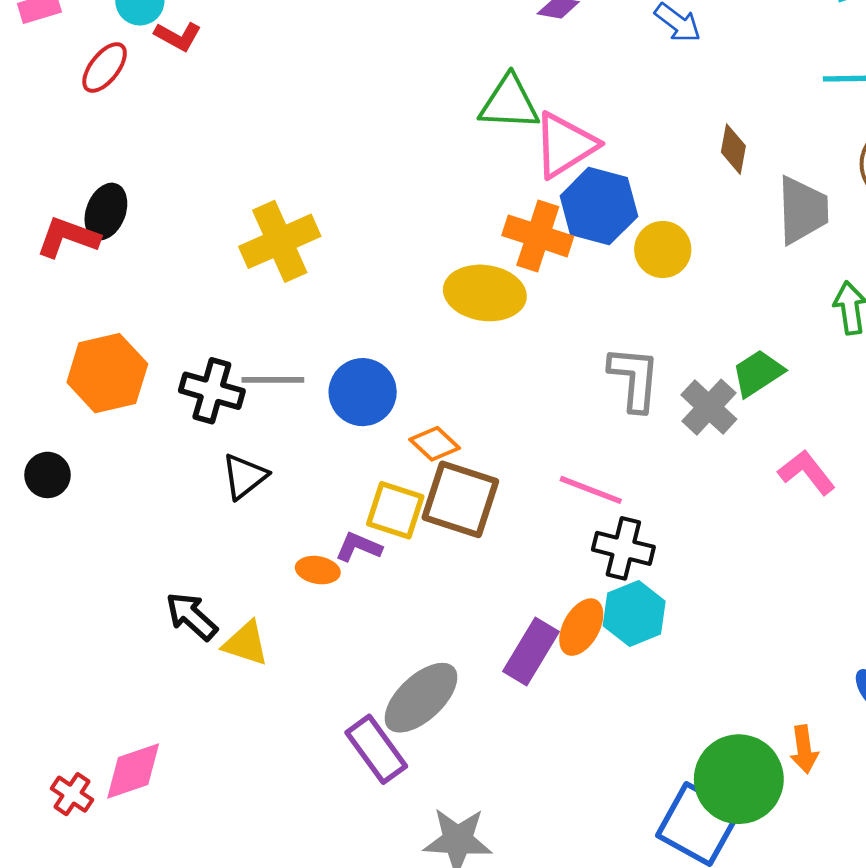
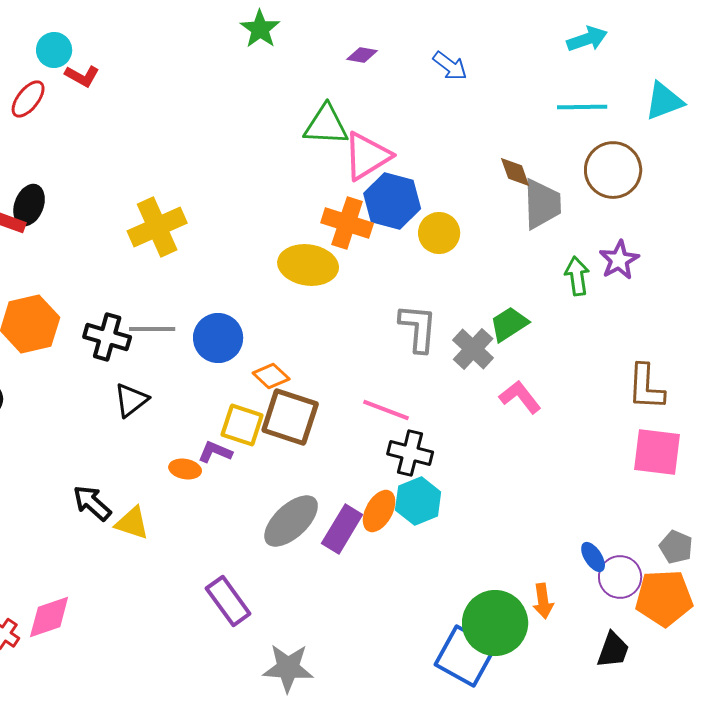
brown diamond: (733, 149) -> (515, 172), moved, turned -30
pink L-shape: (807, 472) -> (520, 397), moved
gray ellipse: (421, 698) -> (291, 521), moved

